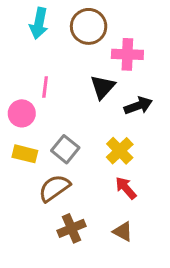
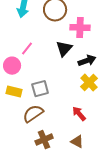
pink line: (45, 87) -> (27, 49), turned 32
gray square: (65, 149) -> (40, 89), turned 36
yellow cross: (120, 151) -> (89, 83), moved

